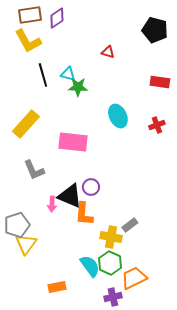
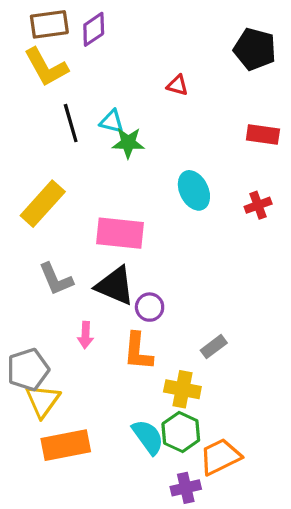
black triangle: (70, 196) -> (115, 286), moved
gray rectangle: (130, 225) -> (214, 347), moved
orange rectangle: (57, 287) -> (66, 445), moved, size x1.6

